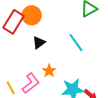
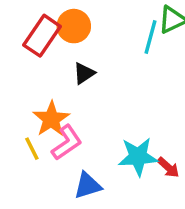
cyan line: (76, 43) -> (150, 37), moved, turned 48
orange star: (49, 71) -> (51, 119), moved, size x1.5

